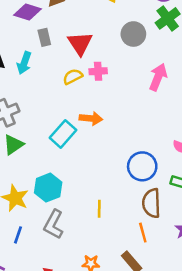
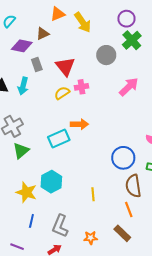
pink arrow: (158, 77) -> (129, 87), turned 30
cyan rectangle: (63, 134) -> (59, 139), turned 30
gray L-shape: (54, 224) -> (60, 226), moved

